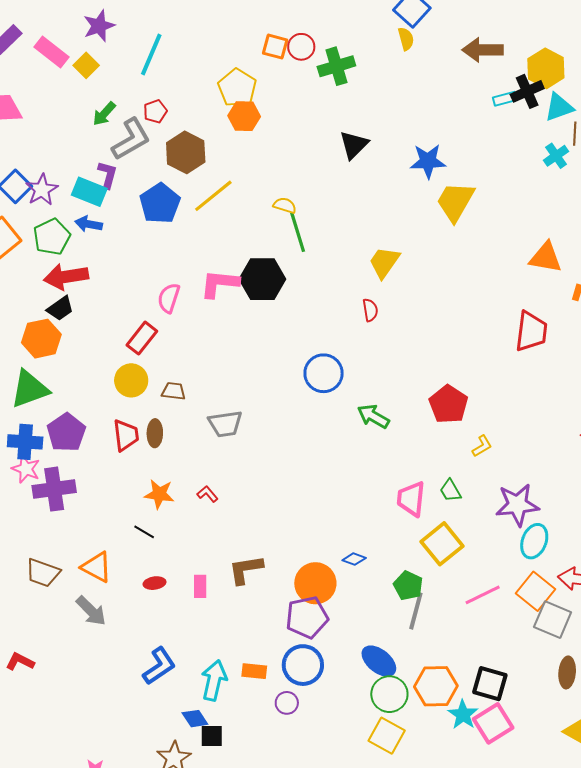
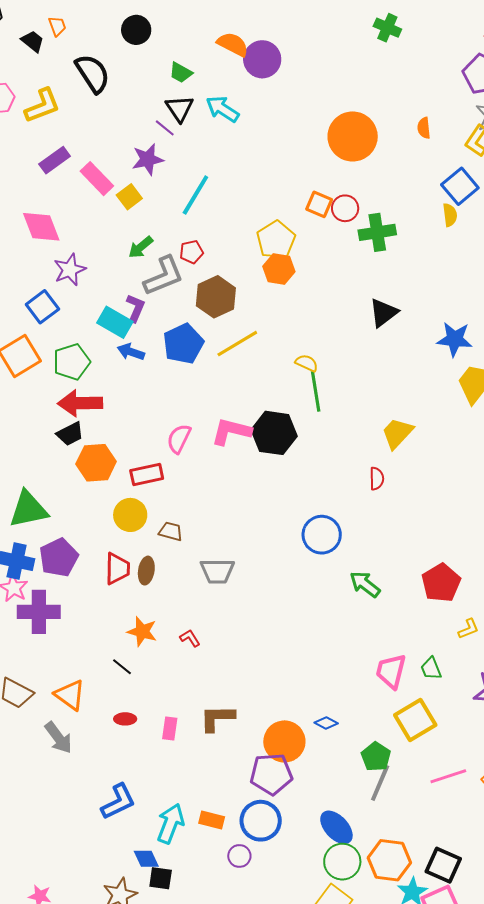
purple star: (42, 190) -> (70, 270), moved
blue arrow: (89, 224) -> (131, 352), moved
red rectangle: (142, 338) -> (147, 475), turned 32
orange hexagon: (41, 339) -> (96, 463), moved

